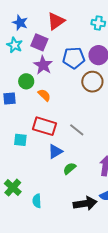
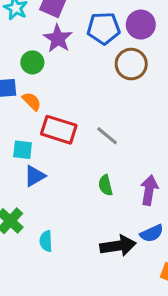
orange semicircle: (44, 95) -> (32, 101), moved
blue triangle: (55, 151) -> (35, 176), moved
green semicircle: (70, 168) -> (105, 185), moved, turned -64

